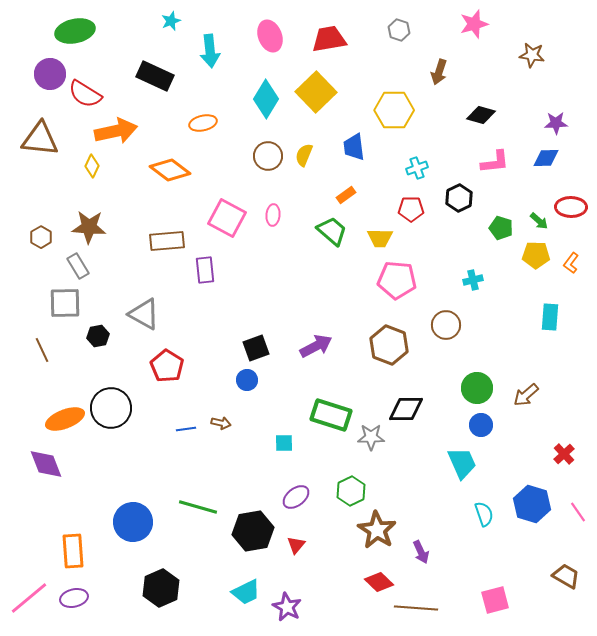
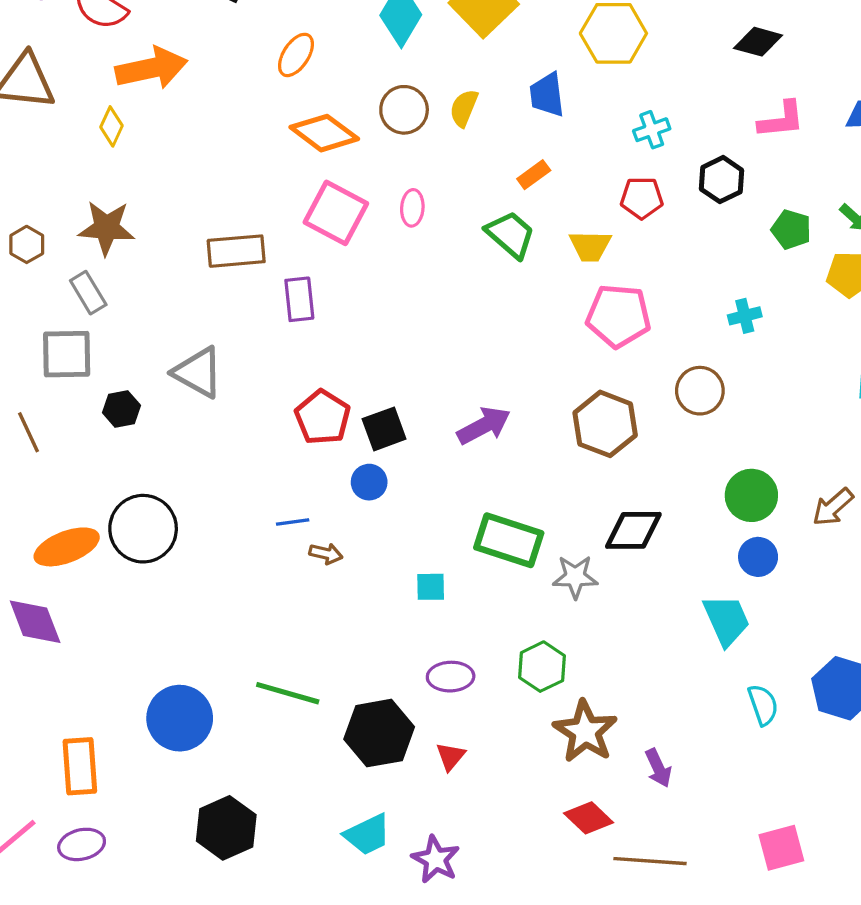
orange ellipse: (203, 123) -> (296, 55), turned -44
orange diamond: (170, 170) -> (324, 133), moved
red pentagon: (167, 366) -> (323, 417), moved
blue line: (186, 429) -> (293, 522), moved
purple ellipse: (296, 497) -> (451, 677), turned 36

